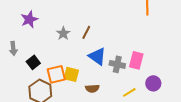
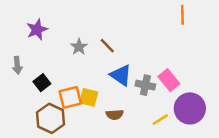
brown line: (86, 32) -> (107, 46), turned -72
pink rectangle: (136, 60) -> (169, 80), turned -54
purple circle: (153, 83) -> (190, 108), size x1.6

